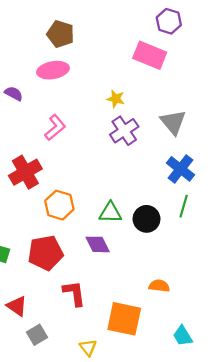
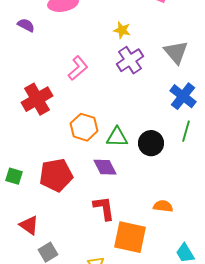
pink L-shape: (55, 128) -> (78, 68), moved
orange hexagon: (59, 205) -> (84, 127), moved
red L-shape: (74, 293) -> (104, 208), moved

